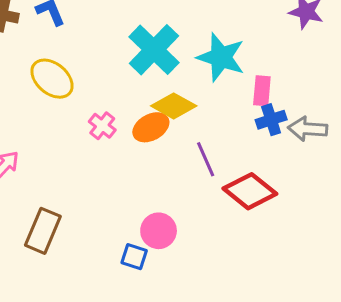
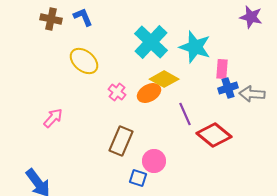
brown rectangle: (43, 231) -> (121, 141), moved

